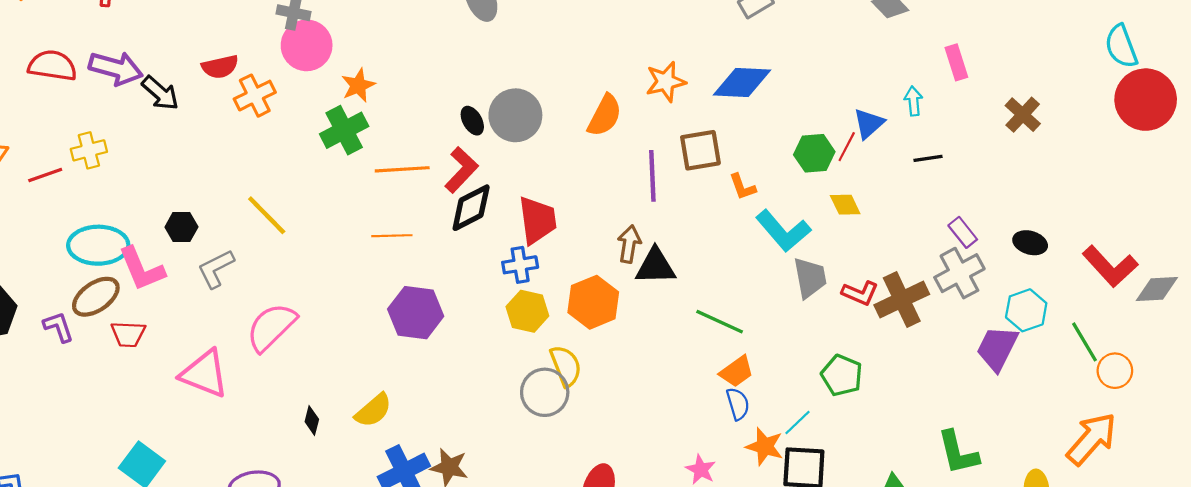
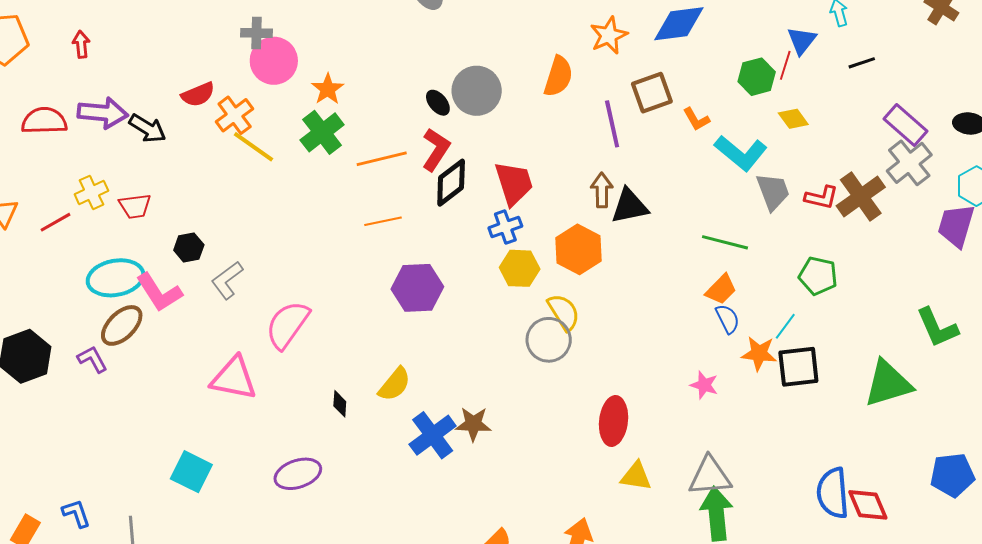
yellow line: (267, 215) -> (253, 147), moved
purple rectangle: (963, 232) -> (906, 125), size x1.5
green line: (720, 322) -> (725, 242), moved
red trapezoid: (128, 334) -> (135, 206), moved

